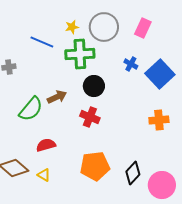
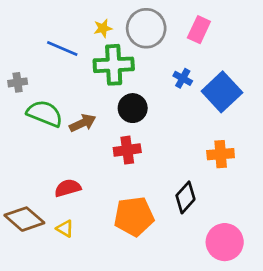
green semicircle: (31, 109) -> (45, 114), moved, turned -108
red cross: (90, 117) -> (127, 150), turned -30
black diamond: (133, 173) -> (185, 197), moved

